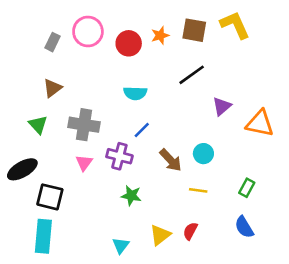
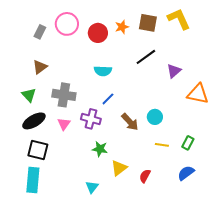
purple triangle: (222, 106) -> (174, 71), moved
black ellipse: (22, 169) -> (34, 121), moved
yellow line: (198, 190) -> (162, 145), moved
blue semicircle: (244, 227) -> (186, 173), turned 84
yellow triangle: (160, 235) -> (119, 168), moved

